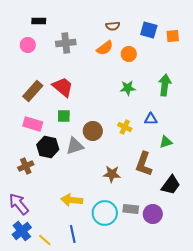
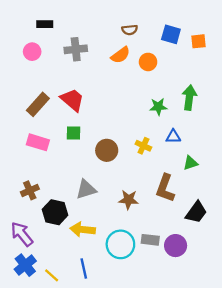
green star: (128, 88) -> (158, 107), moved
gray triangle: (75, 146) -> (86, 189), moved
black hexagon: (48, 147) -> (55, 212), moved

